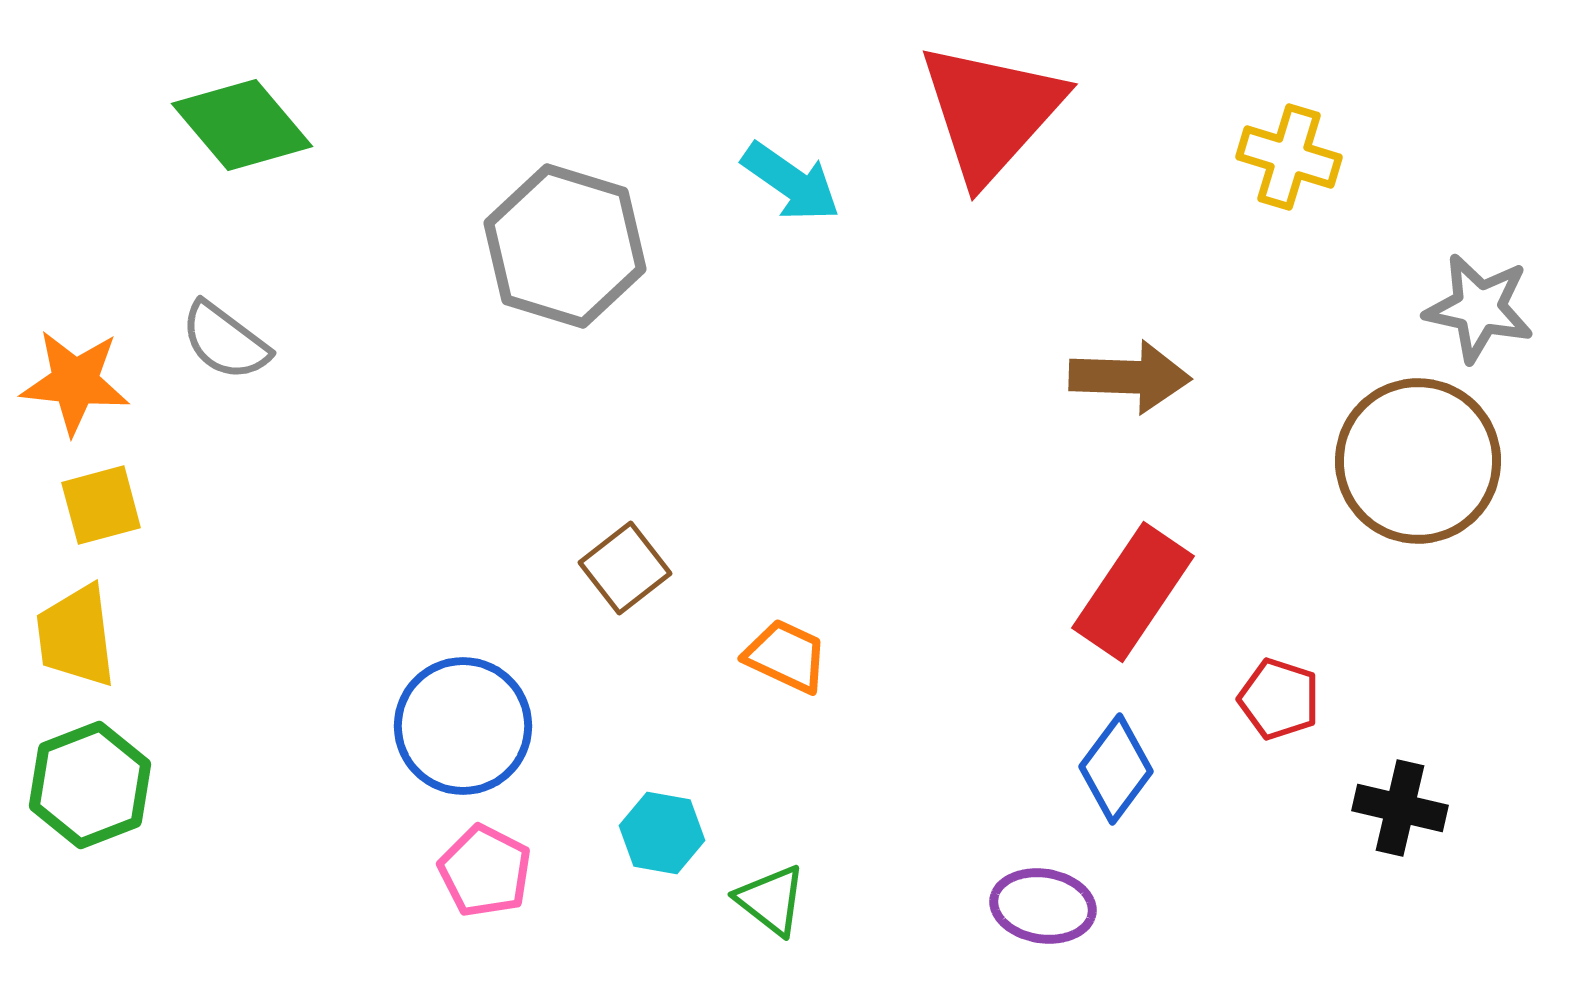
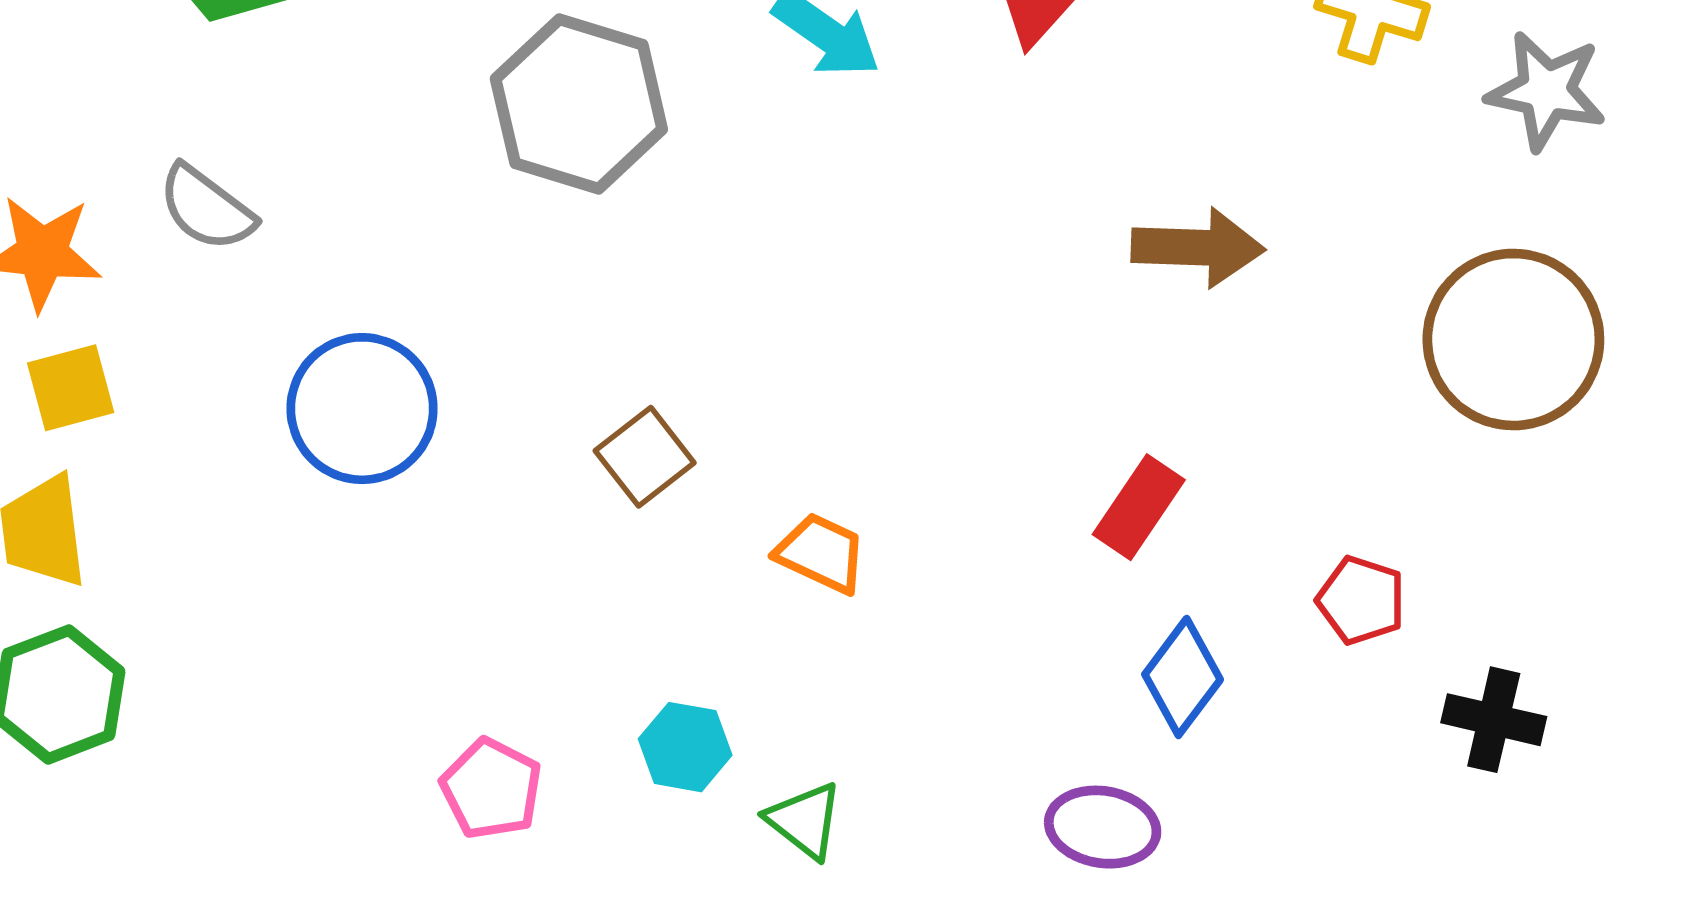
gray star: (1479, 308) -> (1546, 91), moved
red rectangle: (1133, 592) -> (1139, 507), moved, size x0.7
blue circle: (463, 726) -> (362, 409), moved

